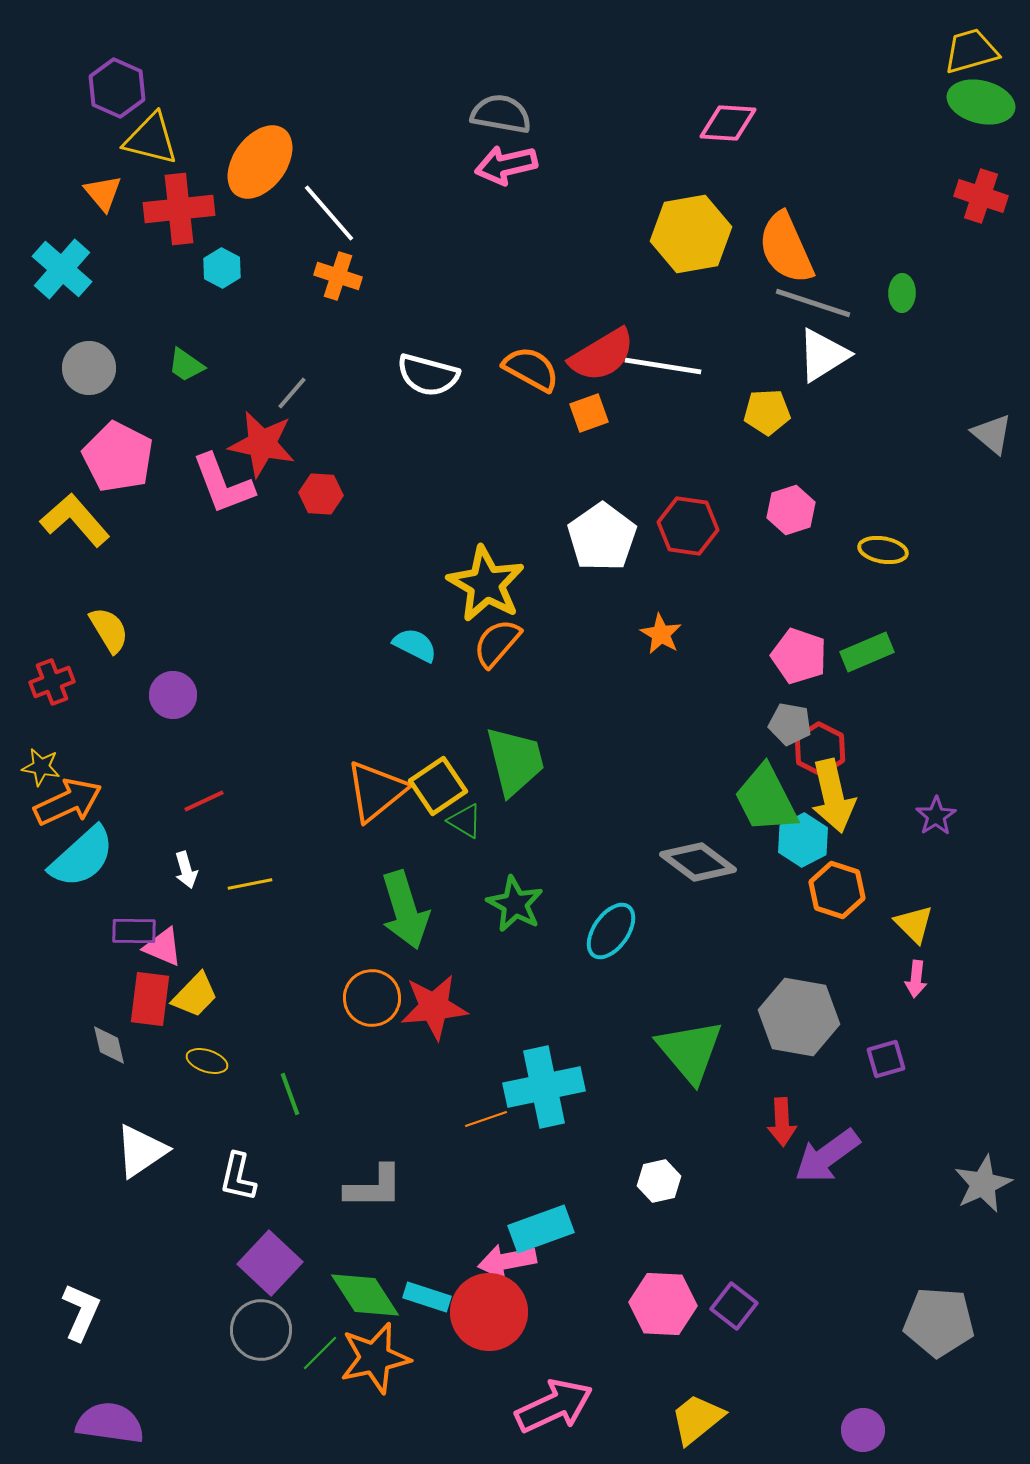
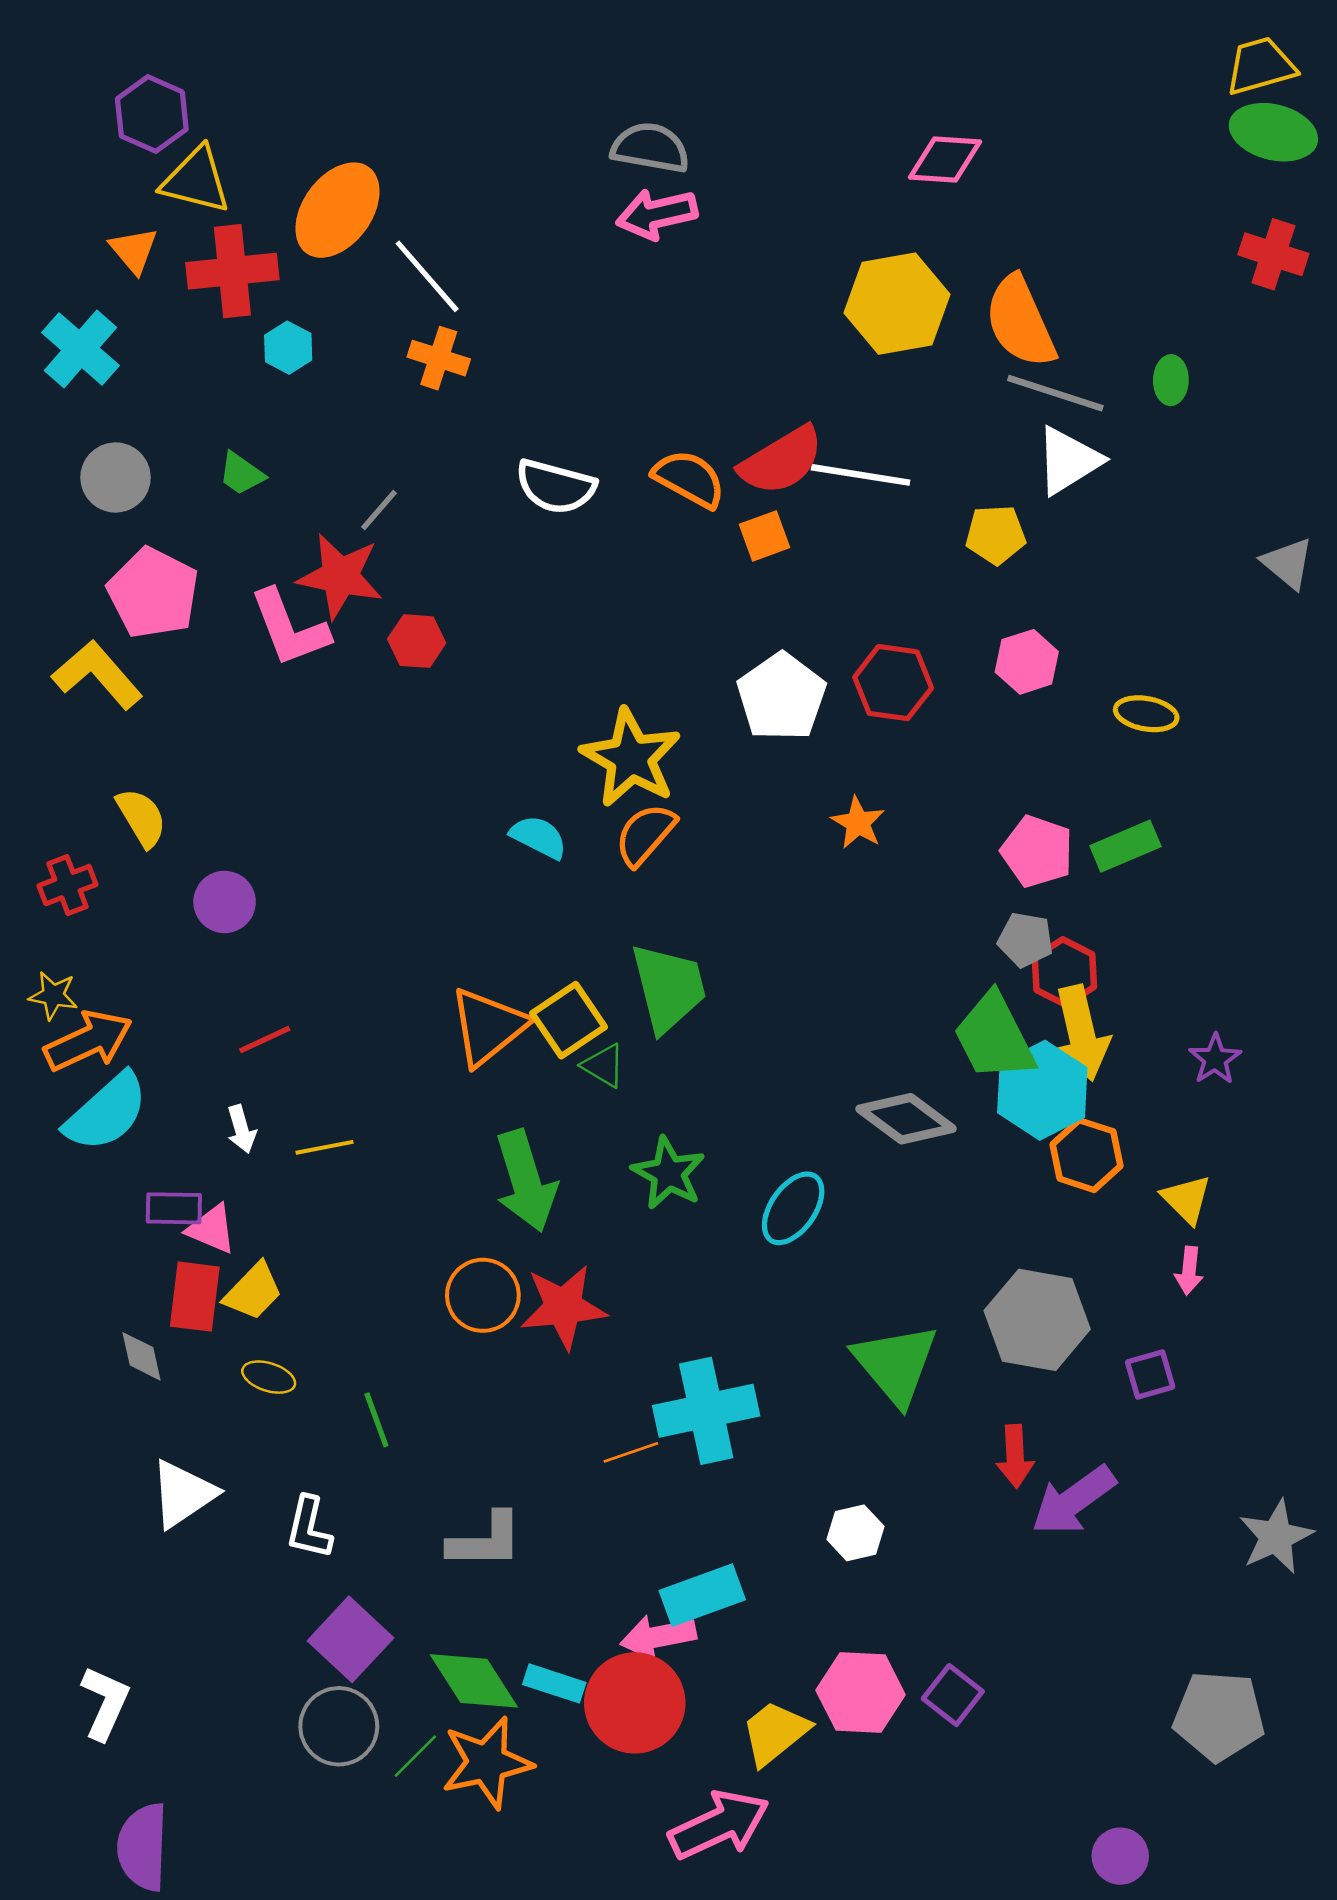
cyan hexagon: (803, 840) -> (1042, 1090), size x1.4
yellow trapezoid: (697, 1419) -> (775, 1733), moved
purple semicircle: (110, 1423) -> (143, 1847), turned -96

